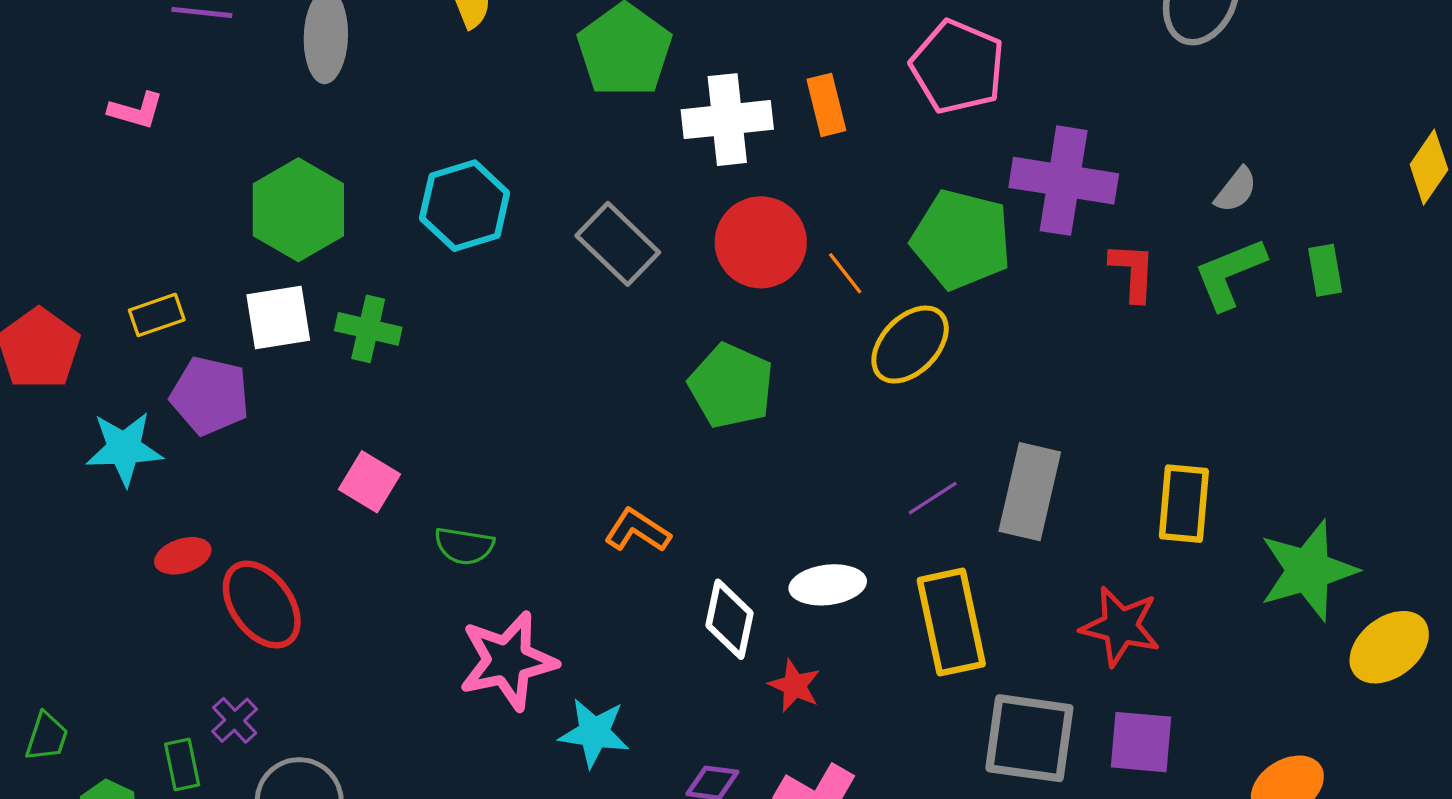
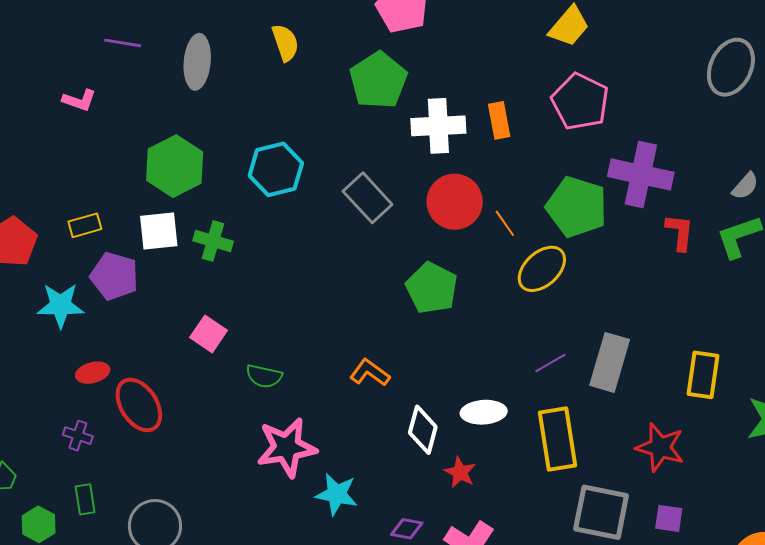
purple cross: (235, 720) -> (78, 436), moved, turned -32
purple square: (1141, 742) -> (669, 518), size x0.7

